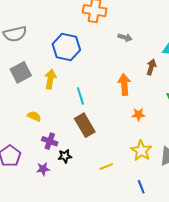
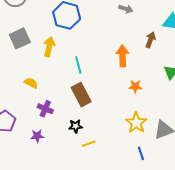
black star: (65, 156) -> (76, 126), moved
yellow line: (106, 167) -> (89, 144), moved
blue line: (141, 187) -> (141, 153), moved

